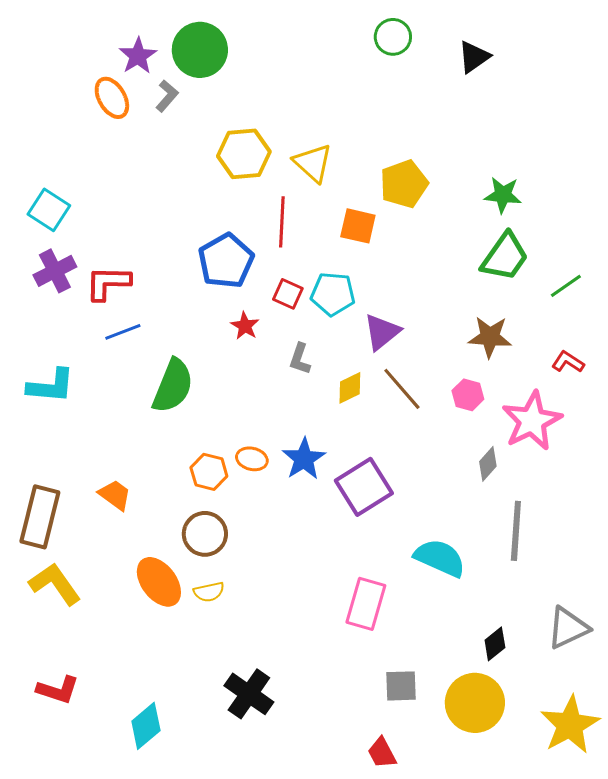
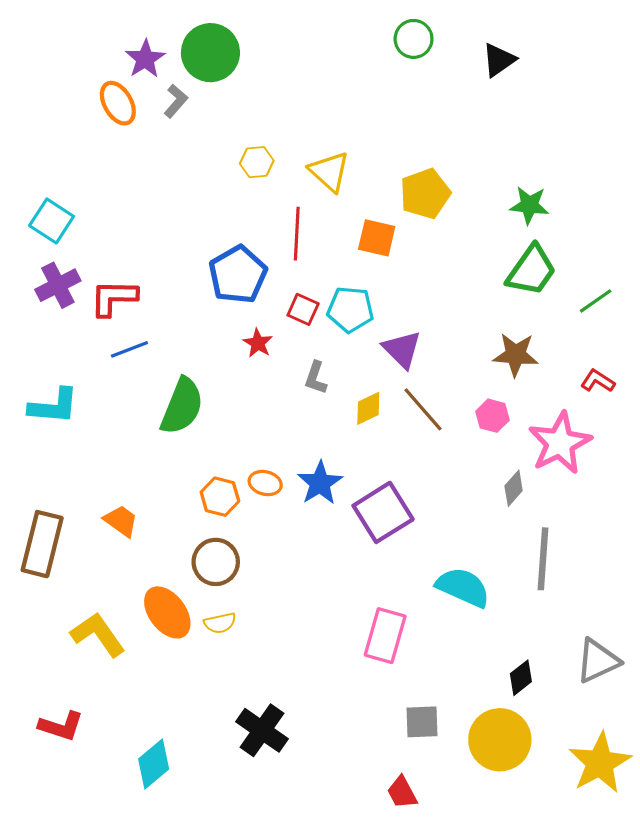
yellow hexagon: (244, 154) -> (257, 162), size x0.6
purple triangle: (382, 332) -> (402, 349), turned -36
yellow L-shape: (55, 584) -> (98, 635), moved

